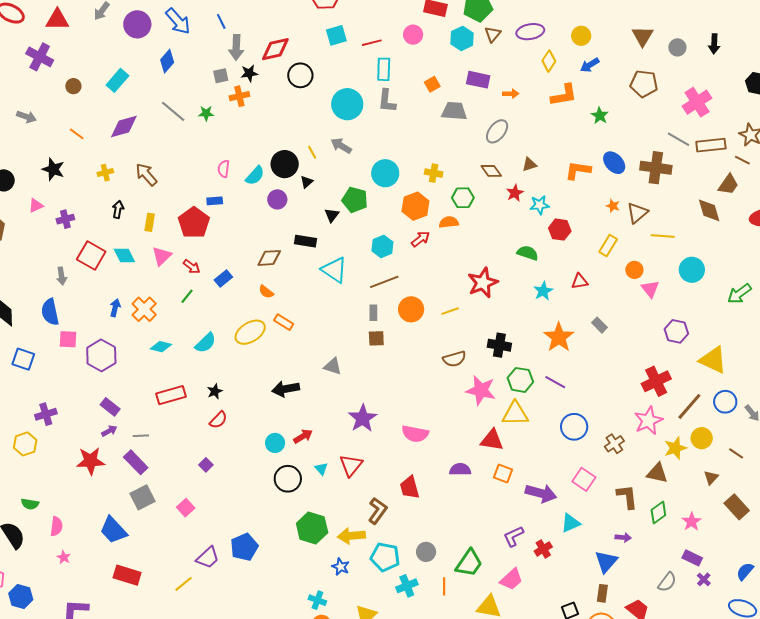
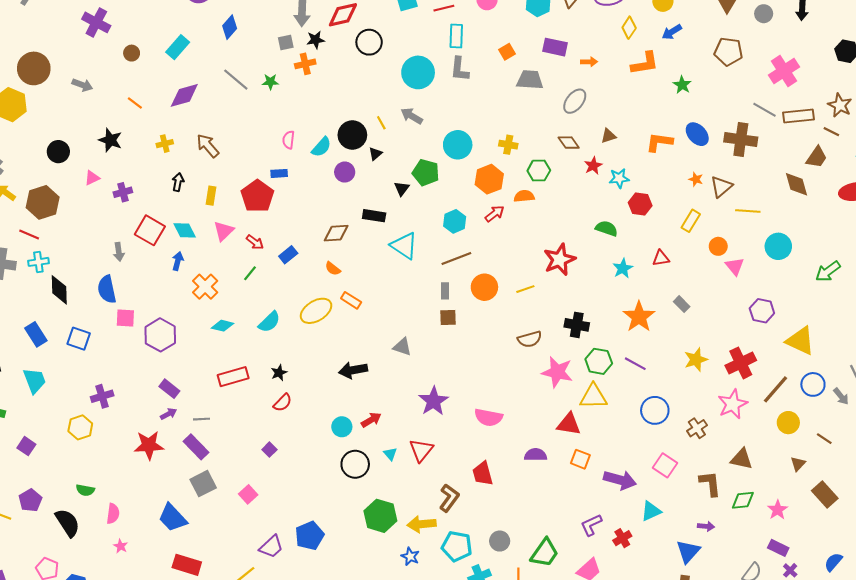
blue arrow: (115, 308) -> (178, 261), moved
yellow star: (675, 448) -> (696, 360), moved
green diamond: (658, 513) -> (743, 500), turned 30

